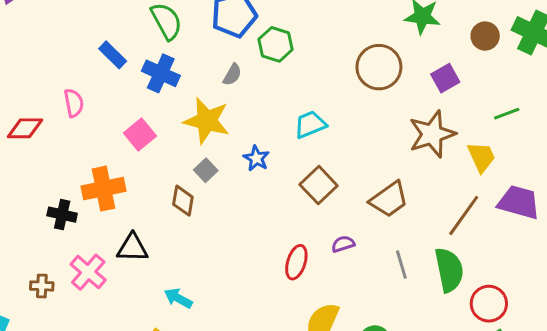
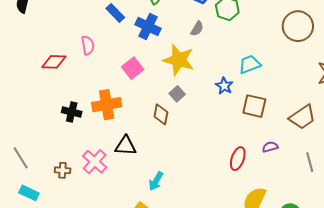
blue star: (256, 158) -> (224, 86), moved
brown square: (319, 185) -> (254, 106), turned -35
black cross: (62, 215) -> (72, 112), moved
cyan arrow: (178, 298) -> (156, 181), turned -90

